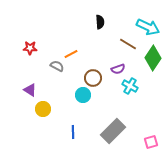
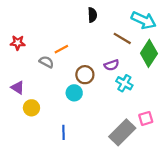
gray rectangle: (113, 131) -> (122, 132), moved
pink square: (151, 142) -> (146, 118), moved

